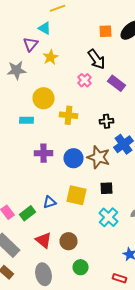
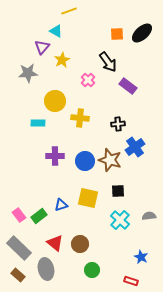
pink cross: (84, 80) -> (88, 80), moved
gray ellipse: (44, 274) -> (46, 269), moved

